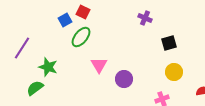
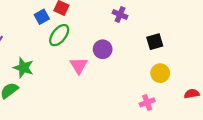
purple cross: (145, 18) -> (120, 14), moved
purple circle: (124, 79) -> (103, 49), moved

